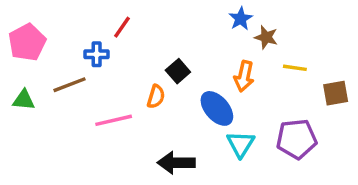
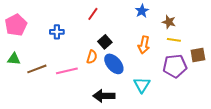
red line: (122, 27) -> (93, 14), moved
brown star: (266, 37) -> (169, 22), moved
brown line: (69, 85) -> (37, 69), moved
blue ellipse: (217, 108) -> (114, 64), moved
purple pentagon: (297, 139) -> (175, 66), moved

